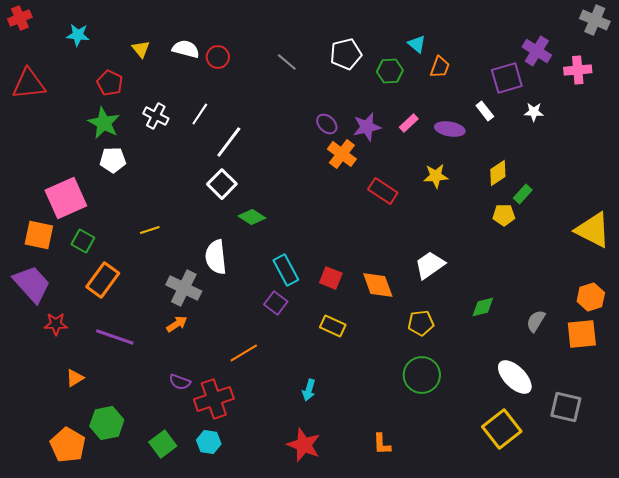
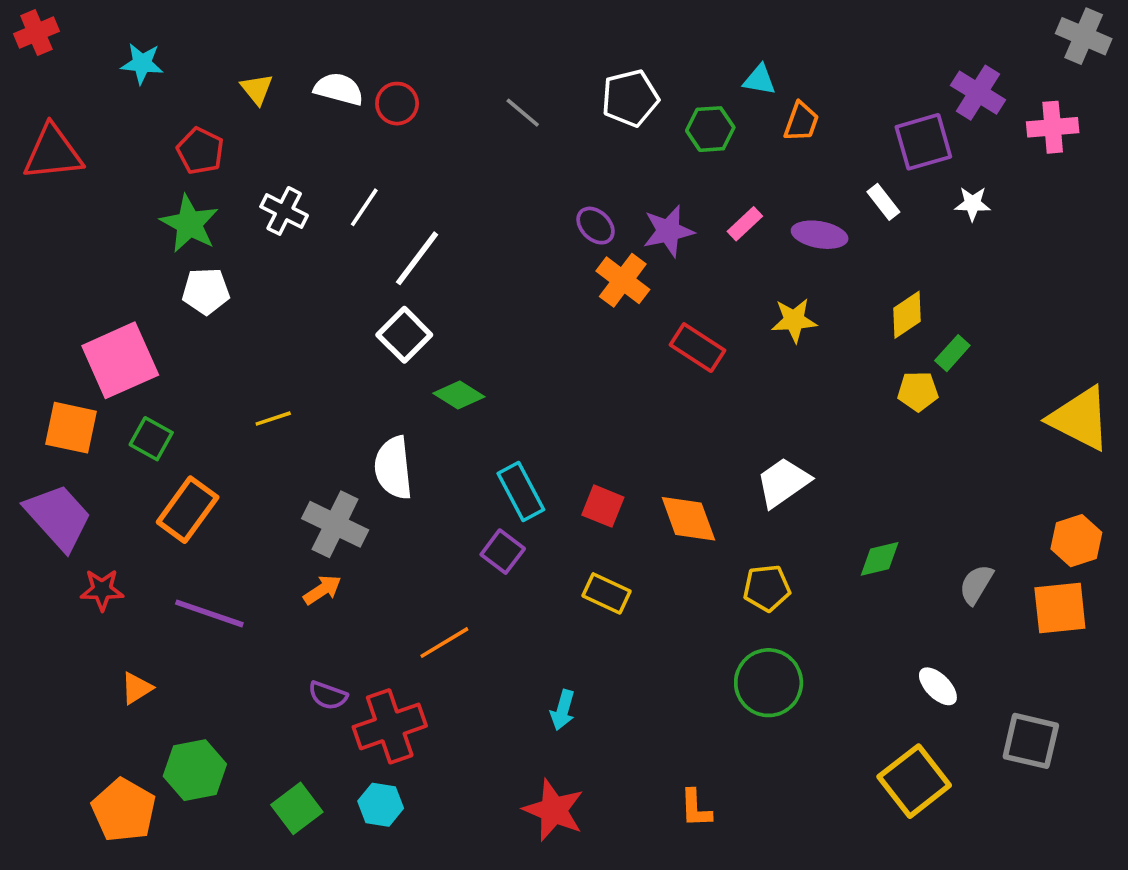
cyan triangle: (417, 44) -> (759, 80), turned -30
white ellipse: (515, 377) -> (938, 686), size x0.6

